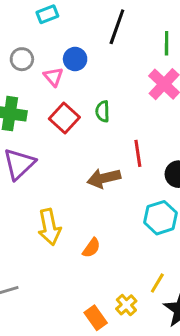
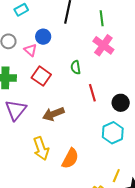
green semicircle: (103, 111) -> (76, 67), moved
brown arrow: (104, 178) -> (53, 114), moved
orange semicircle: (91, 248) -> (70, 158), size x1.5

